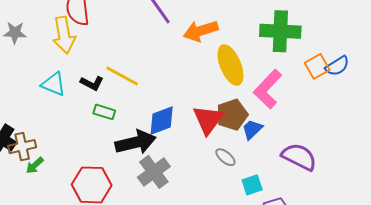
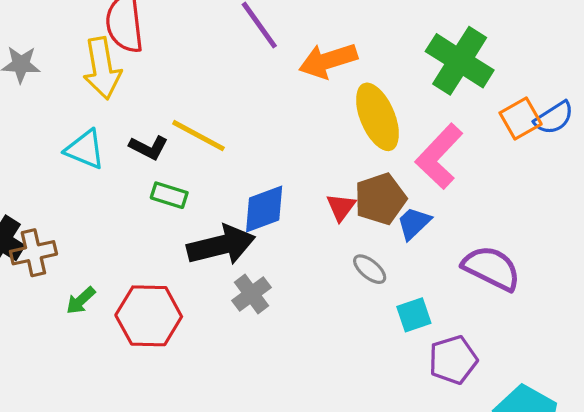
green cross: (280, 31) -> (460, 61), turned 30
red triangle: (208, 120) -> (341, 207), size x0.6
green arrow: (35, 165) -> (81, 300), moved
gray cross: (154, 172) -> (251, 294), size x0.7

